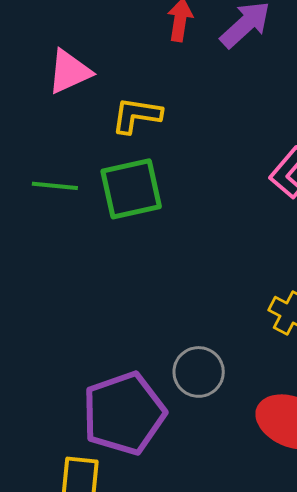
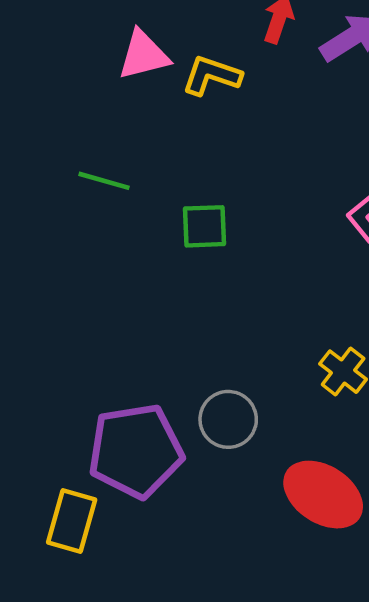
yellow L-shape: (136, 115) -> (212, 75), moved
green square: (131, 189) -> (204, 226), moved, size x0.7

